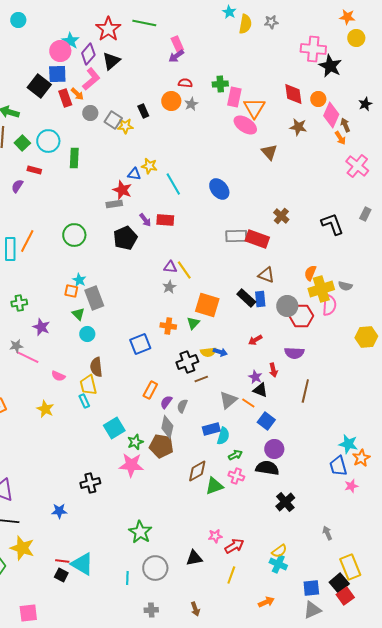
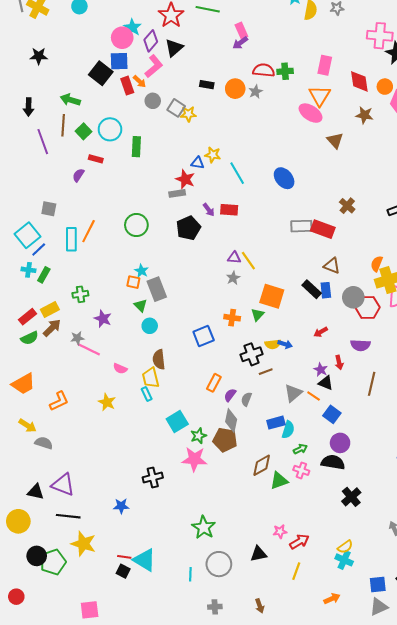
red semicircle: (185, 83) -> (264, 70), moved, size x1.5
pink rectangle: (234, 97) -> (325, 65), moved
black rectangle: (143, 111) -> (207, 85), moved, turned -56

